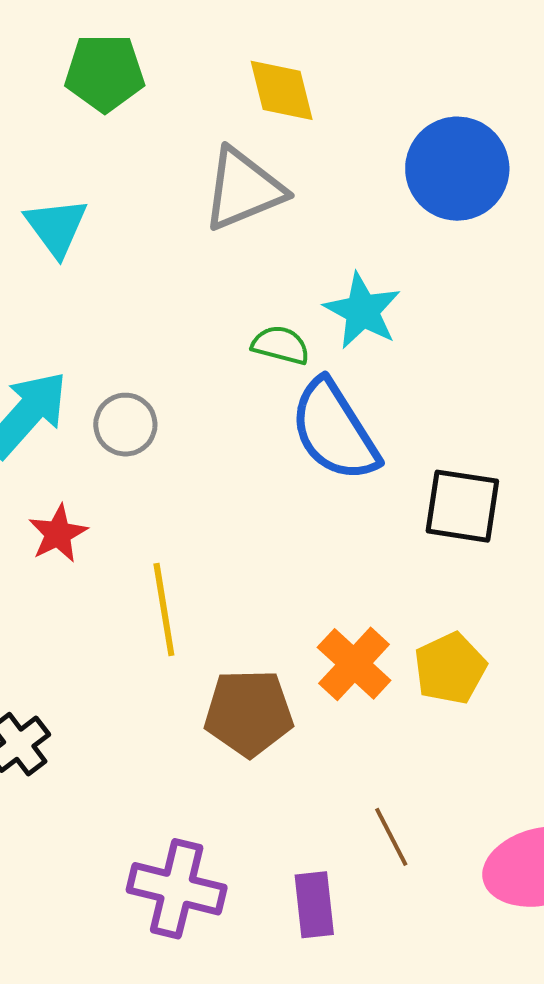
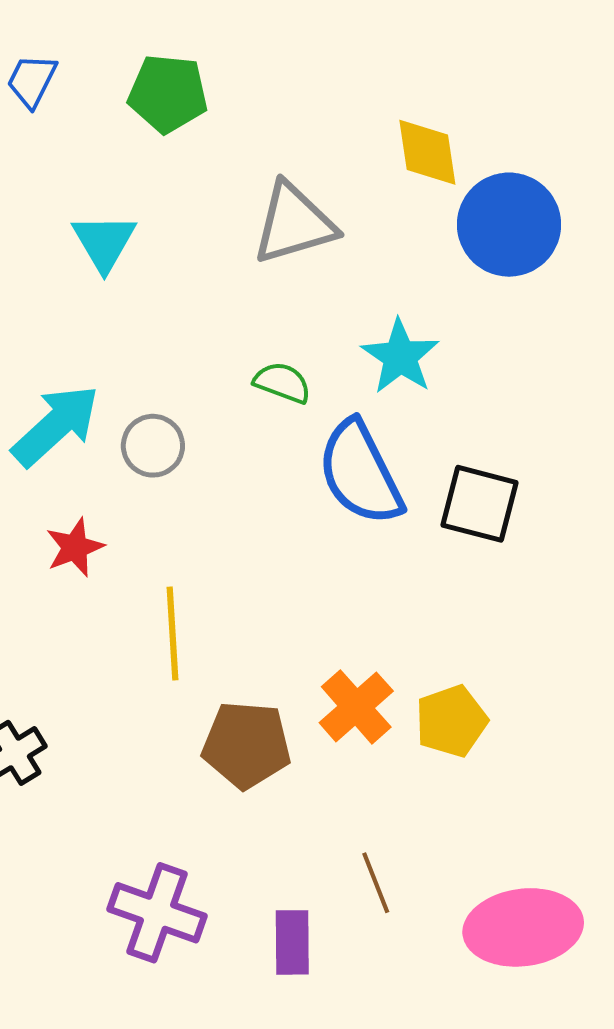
yellow diamond: (282, 90) -> (427, 152), moved
green semicircle: (281, 345) -> (282, 383), moved
black square: (462, 506) -> (479, 504), moved

